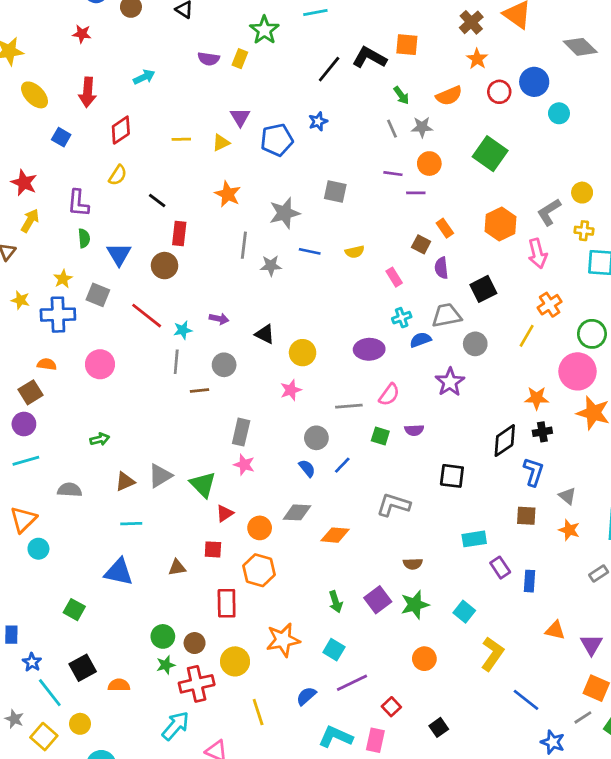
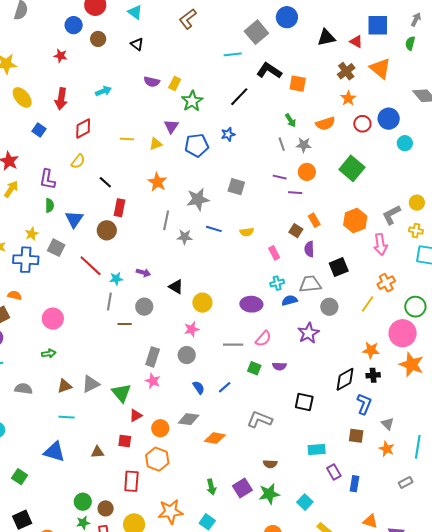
green star: (264, 30) -> (192, 101), moved
black L-shape: (369, 57) -> (269, 71), moved
pink circle: (100, 364) -> (53, 319), moved
gray circle: (316, 438) -> (187, 355), moved

